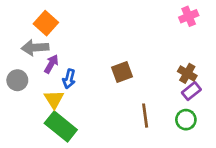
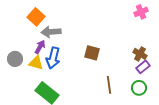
gray arrow: (35, 48) -> (51, 32), moved
brown square: (122, 72) -> (92, 53), turned 35
blue arrow: (69, 79) -> (53, 58), size x1.5
yellow triangle: (54, 99) -> (36, 63), moved, turned -42

